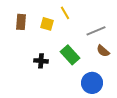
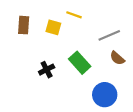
yellow line: (65, 13) -> (74, 15), turned -40
black cross: (41, 61) -> (47, 70), turned -32

